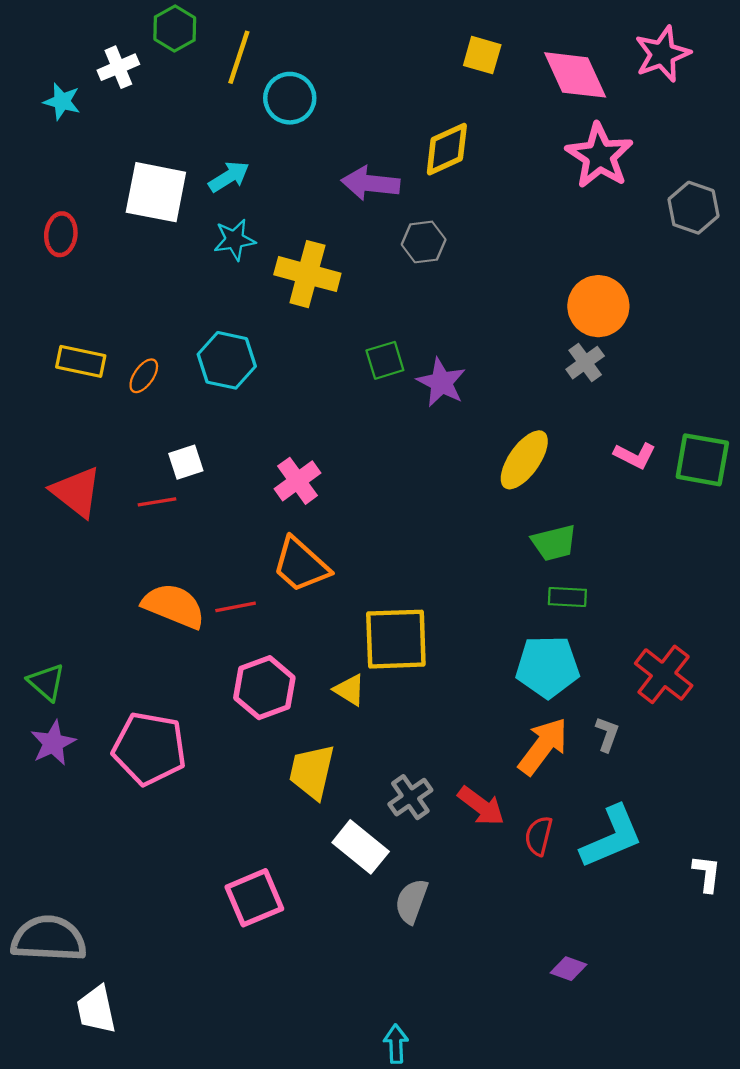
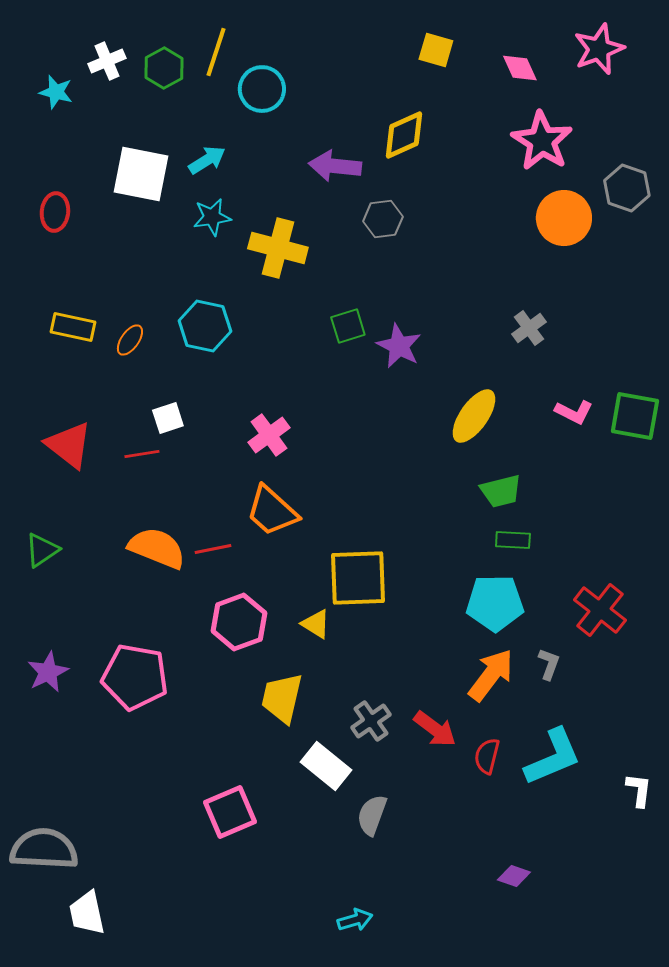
green hexagon: (175, 29) -> (164, 68), moved
pink diamond: (575, 75) -> (520, 68), size x0.6
orange circle: (598, 306) -> (564, 218), moved
green triangle: (46, 682) -> (42, 550), moved, turned 45
cyan arrow: (396, 1044) -> (355, 920), moved, turned 76

